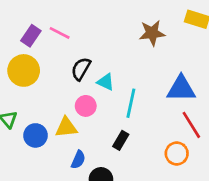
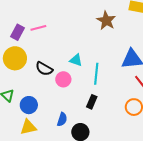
pink line: (60, 33) -> (38, 28), turned -35
brown star: (152, 33) -> (106, 21), turned -30
black semicircle: (81, 69) -> (44, 69), moved, turned -84
yellow triangle: (66, 127) -> (28, 127), moved

